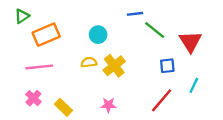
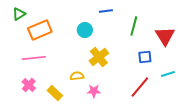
blue line: (135, 14) -> (106, 11), moved
green line: (155, 30) -> (134, 26), turned 66
yellow semicircle: (89, 62) -> (77, 76), moved
cyan line: (194, 85) -> (168, 74), turned 48

